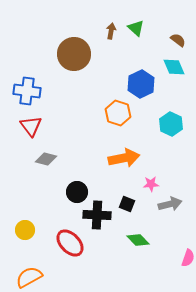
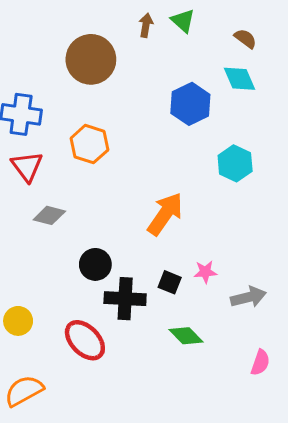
orange hexagon: (118, 113) -> (89, 144), moved
orange arrow: (124, 158) -> (165, 214), turned -44
pink star: (151, 184) -> (205, 272), moved
gray arrow: (170, 204) -> (248, 297), moved

